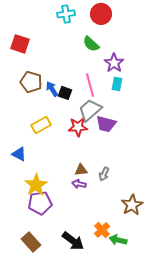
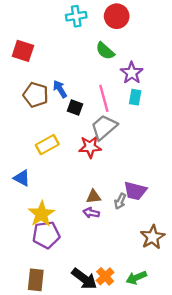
blue arrow: (52, 89) -> (60, 89), moved
purple trapezoid: (106, 124) -> (135, 191), moved
orange cross: (102, 230) -> (105, 276), moved
green arrow: (118, 240) -> (136, 278), turned -36
brown rectangle: (31, 242) -> (36, 280), turned 48

